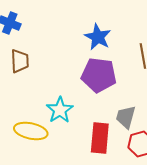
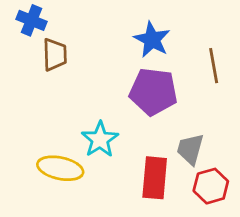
brown trapezoid: (20, 61) -> (55, 55), moved

